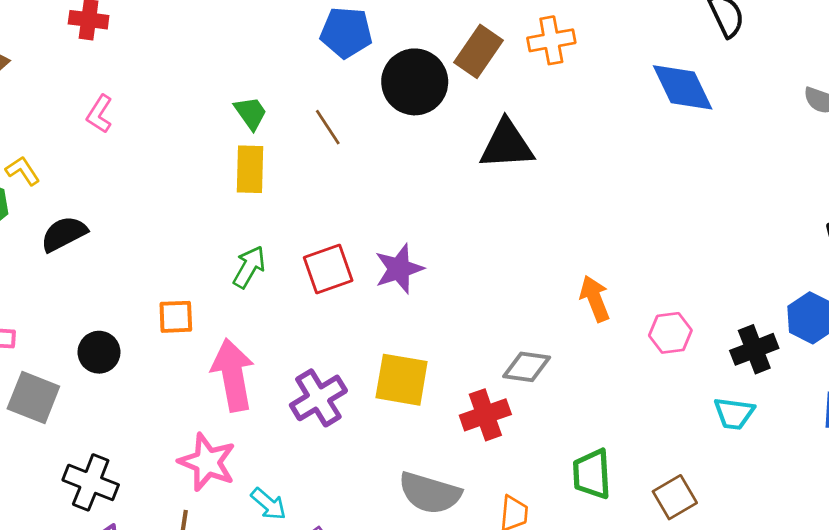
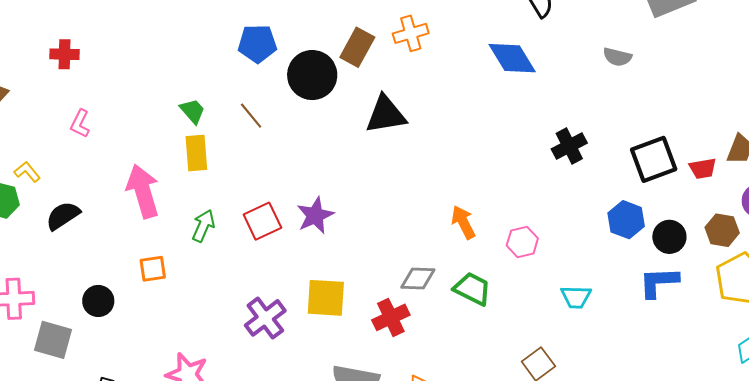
black cross: (754, 349) -> (569, 146), moved
pink arrow: (233, 375) -> (143, 191), moved
green trapezoid: (592, 474) -> (472, 289), moved, turned 126

